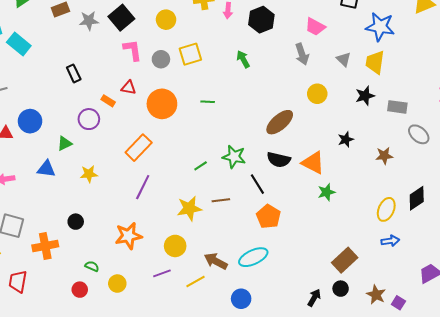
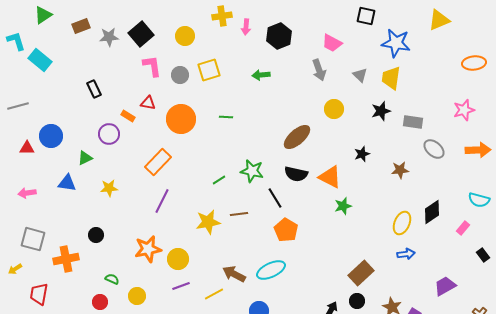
green arrow: (243, 59) -> (261, 75), turned -66
yellow circle: (175, 246) -> (178, 259), moved

